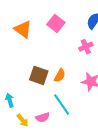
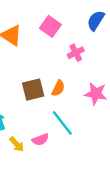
pink cross: (86, 47) -> (76, 53), moved
brown square: (39, 75) -> (33, 90), turned -30

